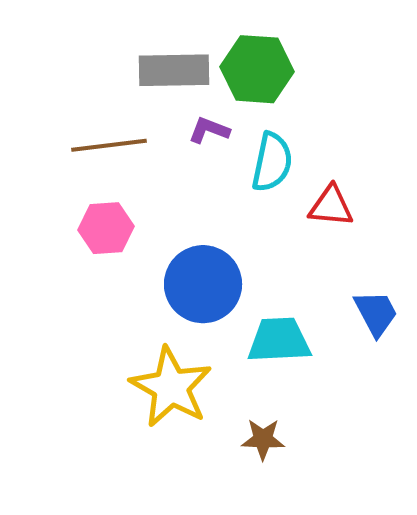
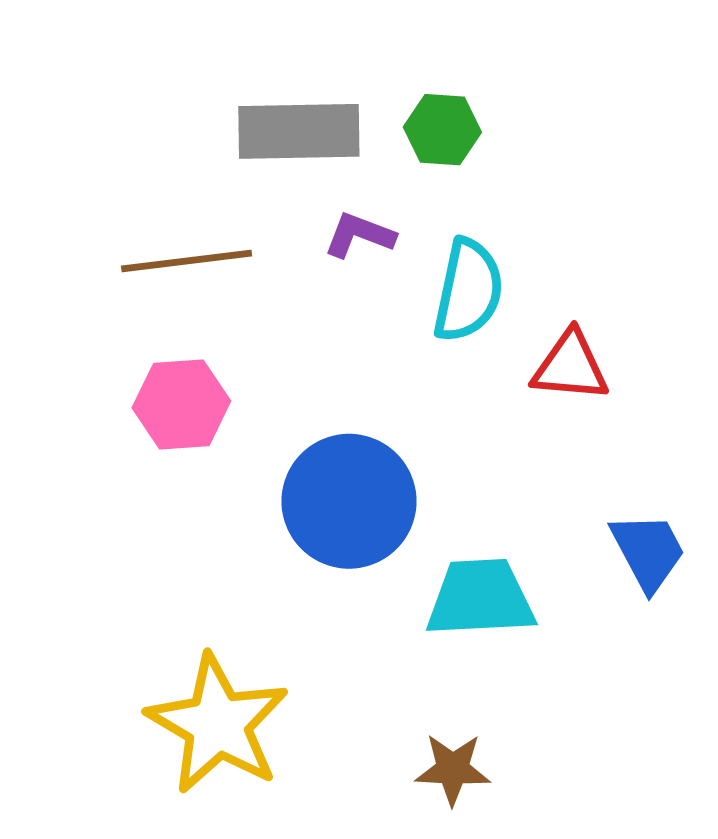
green hexagon: (257, 69) -> (442, 130), size x0.6
yellow star: (171, 387) -> (218, 724), moved

